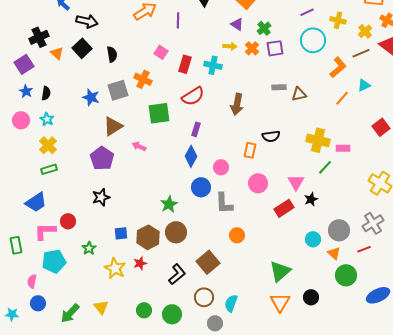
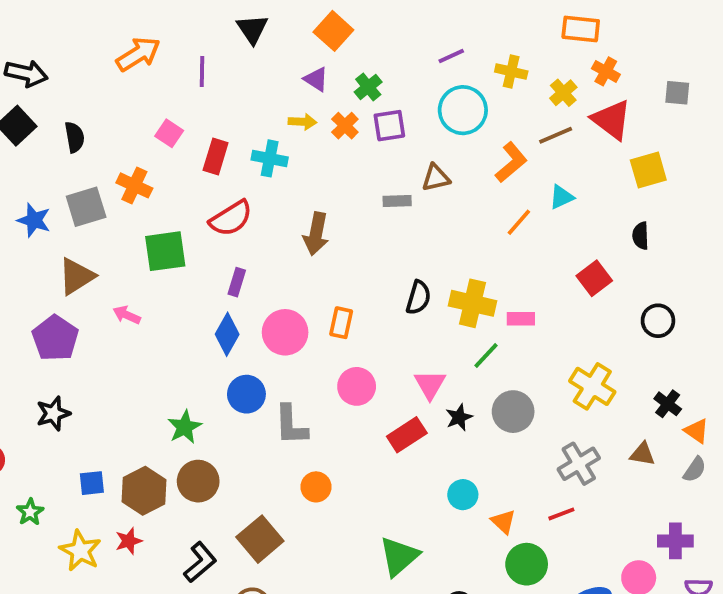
brown triangle: (299, 94) -> (436, 178), moved
black semicircle: (271, 136) -> (418, 298), moved, turned -66
pink circle: (221, 167) -> (285, 332), moved, size x1.5
gray circle: (339, 230) -> (513, 412), moved

